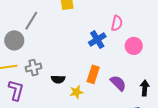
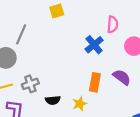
black semicircle: (58, 79) -> (53, 100), moved
purple semicircle: (118, 83) -> (122, 77), moved

